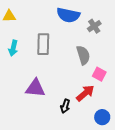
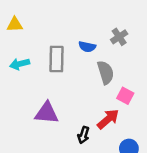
blue semicircle: (68, 15) -> (87, 47), moved, size x0.6
cyan arrow: (13, 48) -> (20, 64), turned 63

